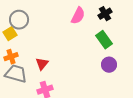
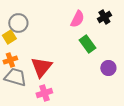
green rectangle: (104, 40) -> (87, 44), moved
red triangle: (42, 64) -> (41, 67), size x1.6

